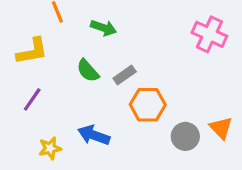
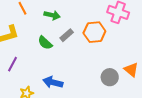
gray rectangle: (125, 75) -> (67, 35), moved
orange hexagon: (148, 105) -> (94, 32), moved

